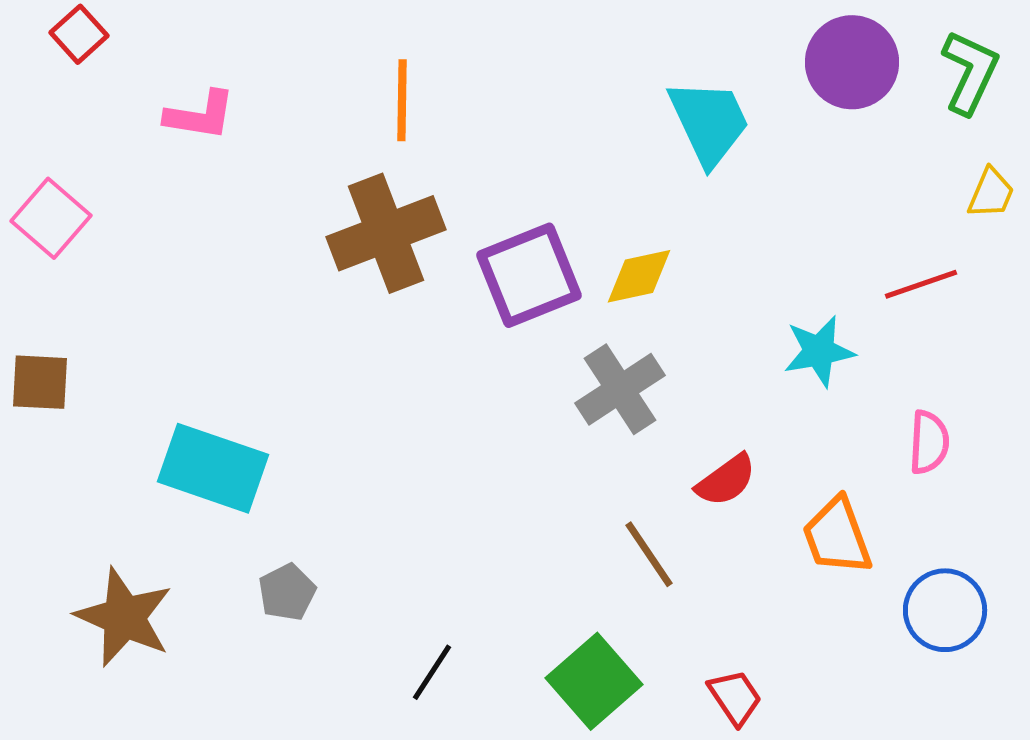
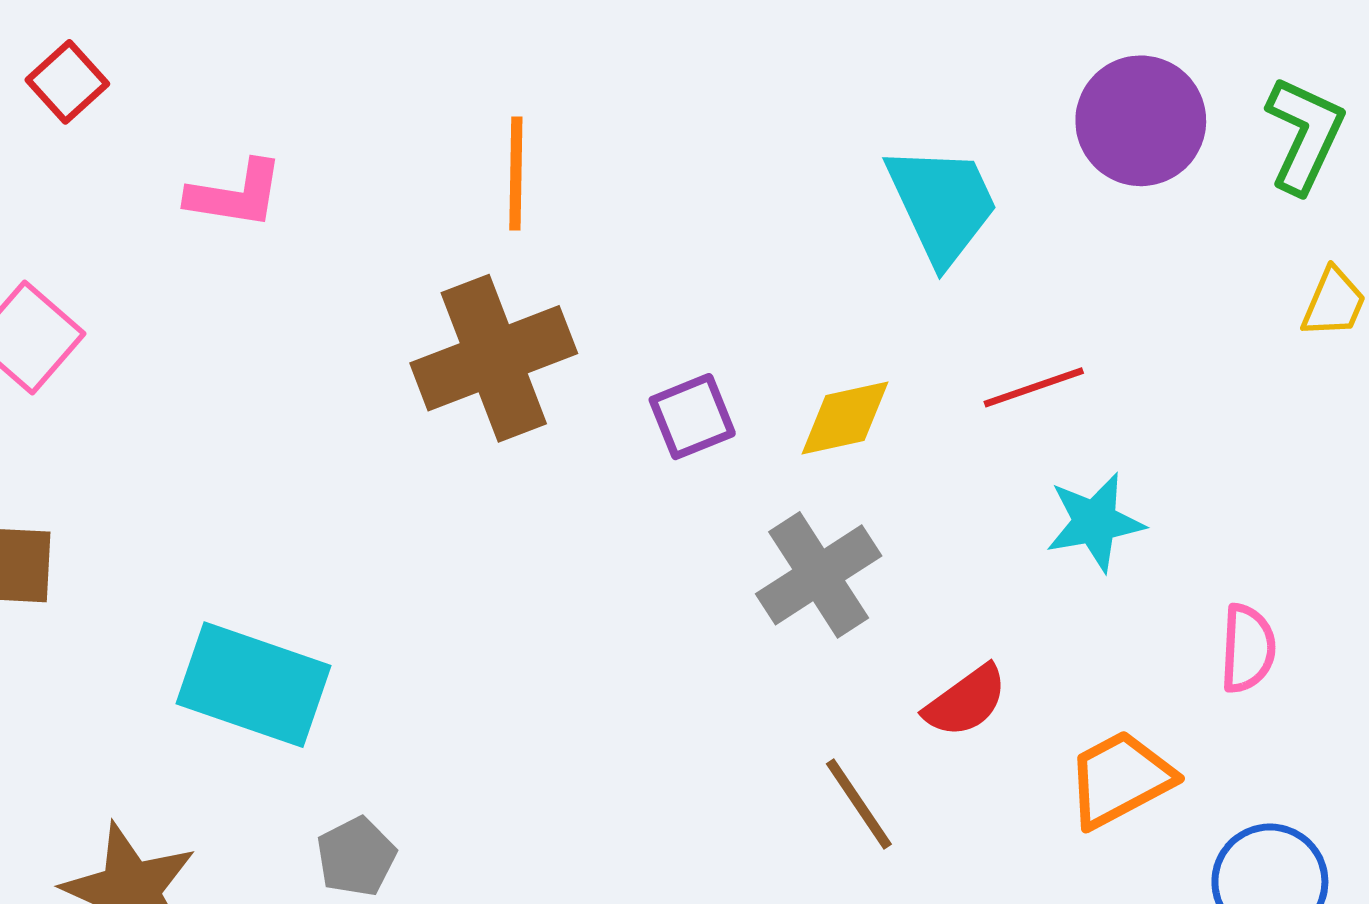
purple square: (529, 275) -> (692, 417), size x0.6
red line: (921, 284) -> (1034, 387), moved
orange trapezoid: (837, 536) -> (1120, 779), turned 82

